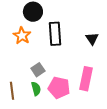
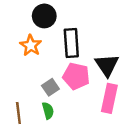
black triangle: (92, 39) -> (107, 65), moved, size x1.5
pink pentagon: (59, 88) -> (76, 76), moved

